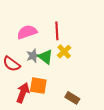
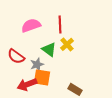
gray star: (33, 56) -> (37, 64), moved
red arrow: (23, 93) -> (27, 84), turned -132

